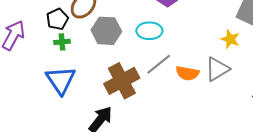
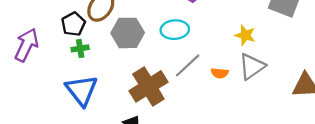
yellow star: (230, 39) -> (245, 35), moved
orange semicircle: (187, 73) -> (220, 73), size x0.7

